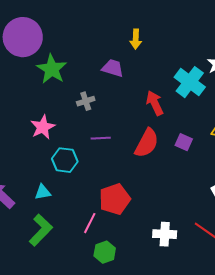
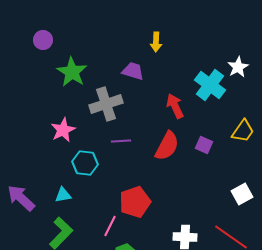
purple circle: (23, 37) -> (43, 40), size x0.5
gray cross: (86, 101) -> (106, 104), size x1.8

